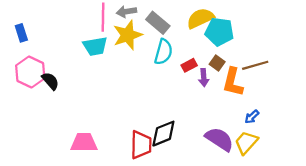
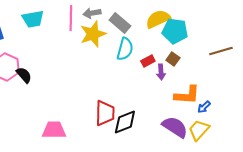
cyan trapezoid: (95, 46) -> (33, 19), moved
brown line: (255, 65) -> (221, 51), moved
orange L-shape: (233, 82) -> (187, 95), moved, turned -100
red trapezoid: (141, 145) -> (105, 113), moved

